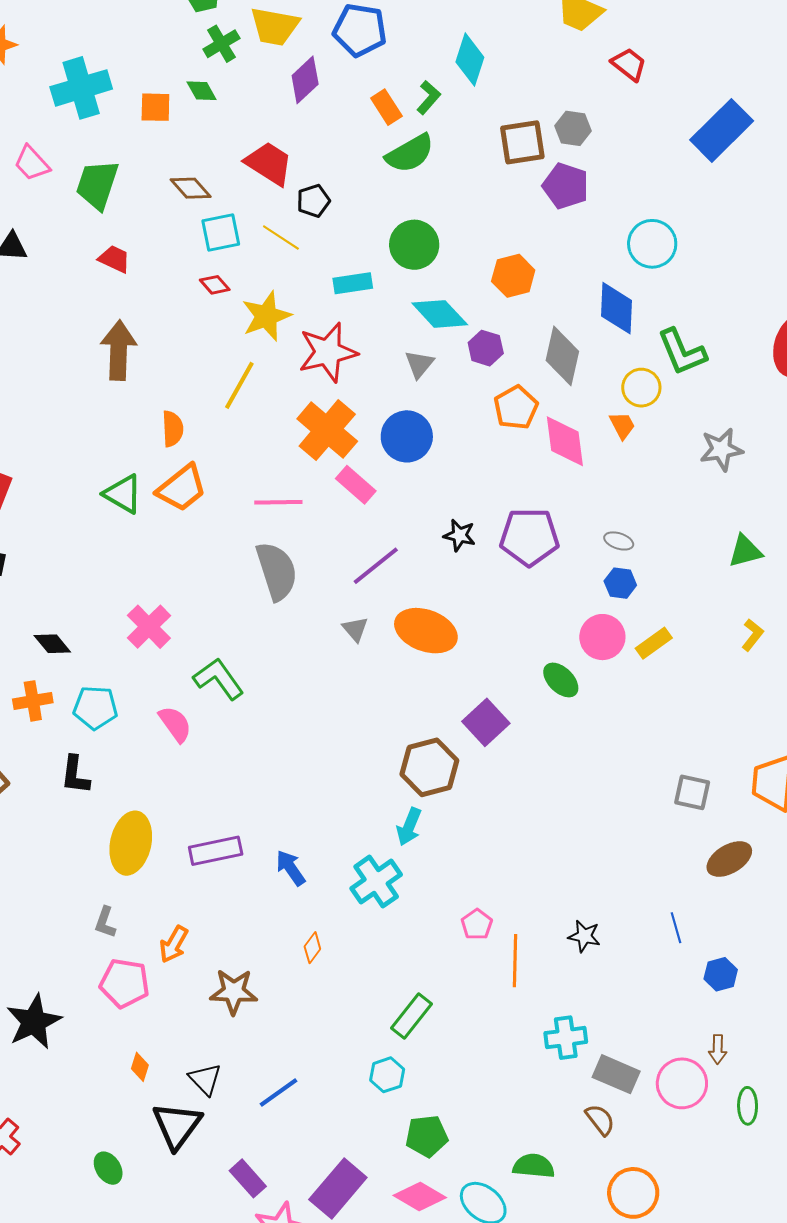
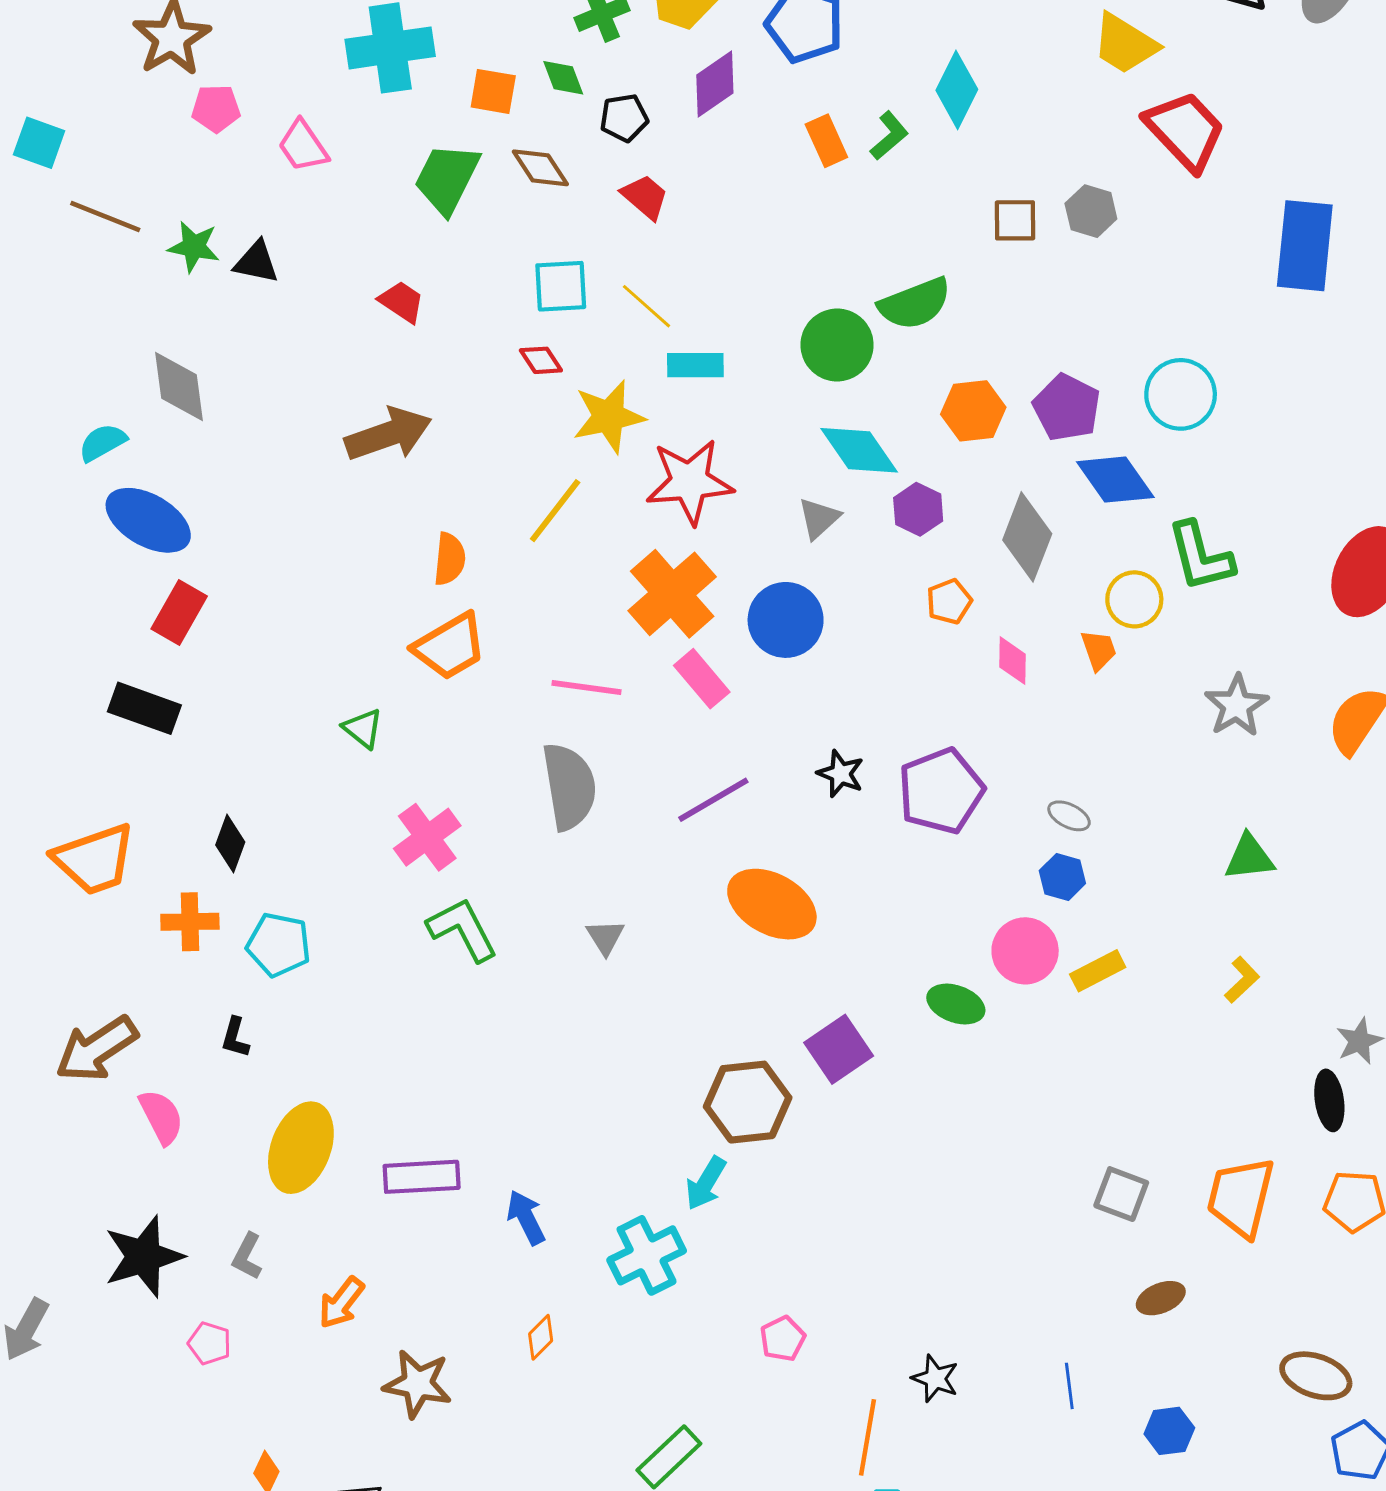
red trapezoid: (629, 64) -> (1185, 131), size x1.6
blue rectangle: (722, 130) -> (1305, 246), turned -48
brown square: (522, 142) -> (1015, 220), size x0.7
green semicircle: (410, 153) -> (915, 304), moved
red trapezoid: (269, 163) -> (645, 197), size x0.7
green trapezoid: (97, 185) -> (447, 178), moved
purple pentagon: (566, 186) -> (1067, 408), moved
brown diamond: (191, 188) -> (540, 168), moved
black pentagon: (313, 201) -> (624, 118), moved
cyan rectangle: (353, 283) -> (695, 365), moved
blue diamond: (616, 308) -> (1115, 480), turned -46
brown arrow: (119, 350) -> (388, 434), turned 60
orange pentagon: (516, 408) -> (949, 602), size x0.7
pink diamond: (565, 441) -> (1013, 661), size x0.6
gray star: (721, 449) -> (1237, 706), turned -30
green triangle: (123, 494) -> (363, 728), moved, size x0.7
purple pentagon: (529, 537) -> (941, 791), turned -30
pink cross: (149, 627) -> (427, 837), moved
gray triangle: (355, 629) -> (605, 937), moved
black diamond: (52, 644) -> (230, 844), turned 51
green ellipse: (561, 680) -> (956, 1004), turned -33
pink semicircle: (175, 724) -> (161, 1117), moved
black L-shape: (75, 775) -> (235, 1037), size x0.7
brown ellipse: (729, 859) -> (1161, 1298), size x0.7
orange line: (515, 961) -> (867, 1437), moved
blue hexagon: (721, 974) -> (1169, 1431), moved
pink pentagon: (124, 983) -> (210, 1343), moved, size x0.6
black star: (34, 1022) -> (144, 1257), moved

